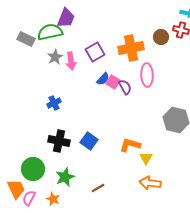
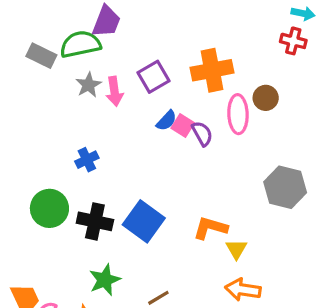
brown circle: (161, 37) -> (266, 98), moved
blue square: (89, 141) -> (144, 221), size x1.4
green circle: (33, 169) -> (49, 208), moved

